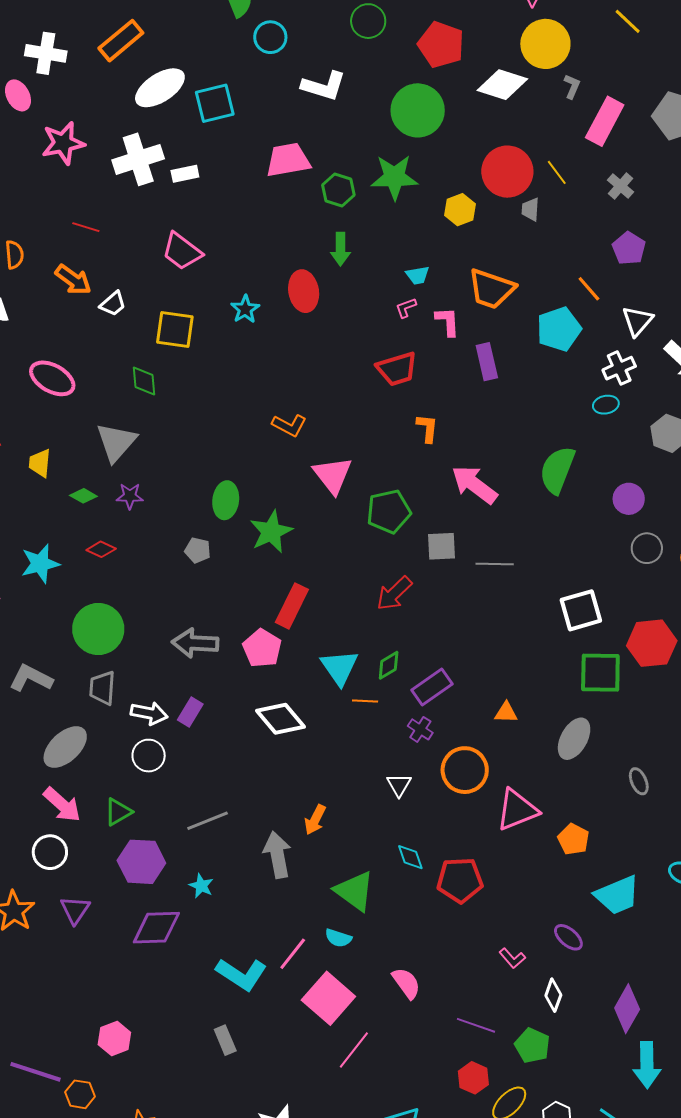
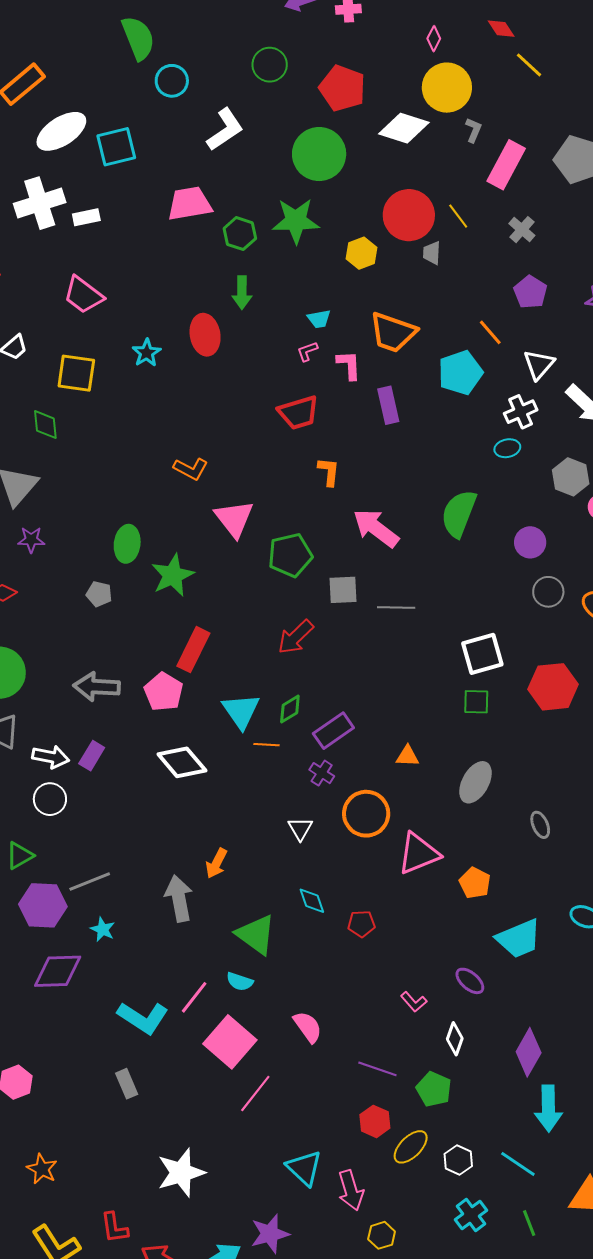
white L-shape: (324, 86) -> (225, 130), turned -51
green square: (600, 673) -> (476, 702), moved, size x0.6
gray line: (208, 821) -> (90, 881), moved
red pentagon: (460, 880) -> (361, 924), size x0.6

